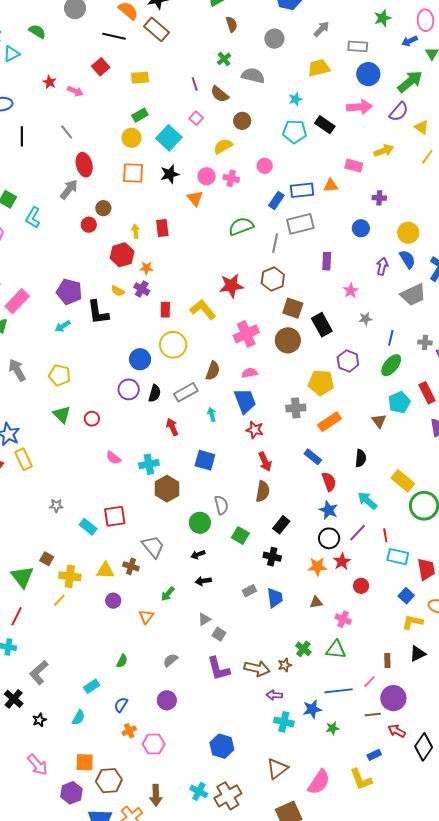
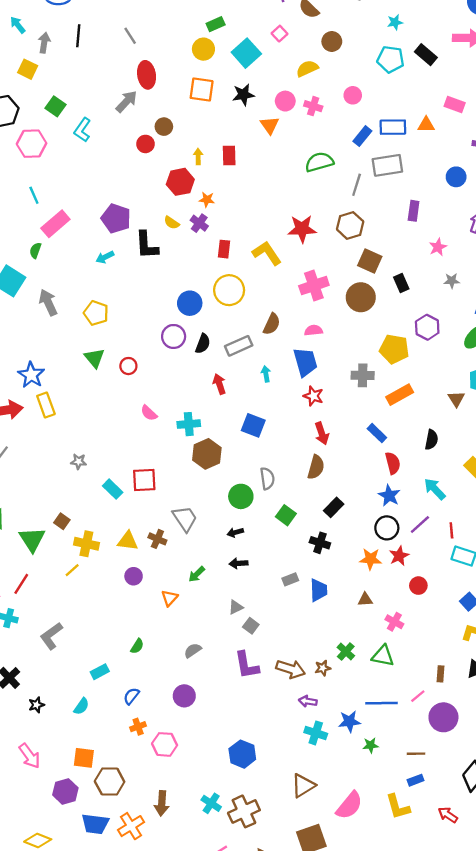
black rectangle: (322, 325) -> (401, 283), size x0.7
gray L-shape: (39, 672) -> (51, 636), moved
brown line: (373, 715) -> (416, 754), moved
red arrow: (397, 731) -> (448, 815), moved

